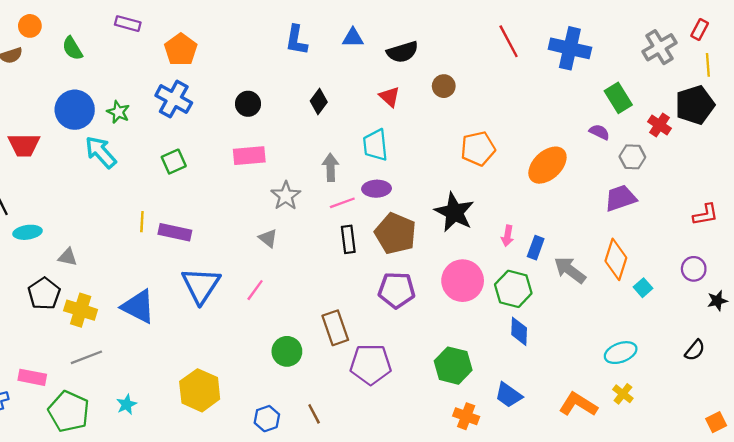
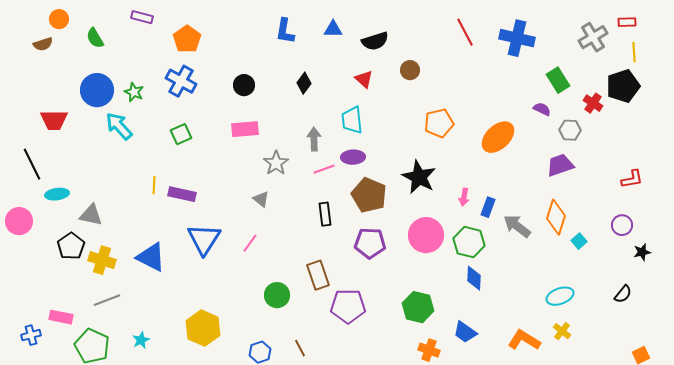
red rectangle: (700, 29) -> (627, 22), turned 60
black rectangle: (348, 239) -> (325, 214), moved
gray triangle: (68, 257) -> (91, 215), size x1.4

